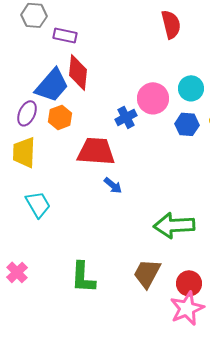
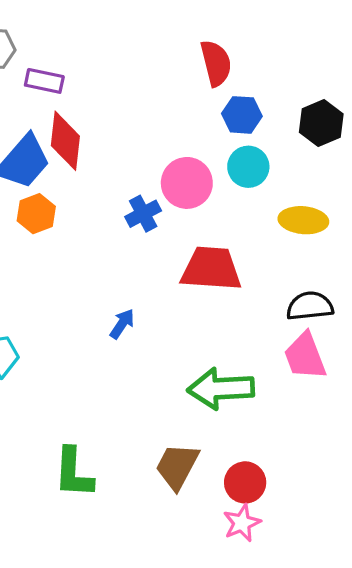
blue hexagon: (187, 124) -> (242, 115), moved
red trapezoid: (96, 151) -> (211, 269), moved
blue arrow: (113, 185) -> (122, 324), turned -96
pink star: (187, 308) -> (242, 523), size x0.7

